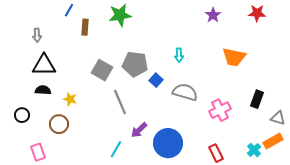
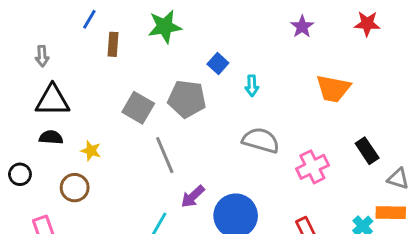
blue square: (156, 80) -> (218, 64), moved
black rectangle: (257, 99) -> (367, 151), turned -54
orange rectangle: (273, 141) -> (391, 213), turned 30

